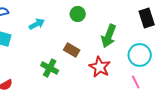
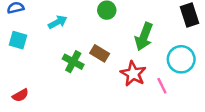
green cross: (50, 68) -> (73, 62), moved
pink line: (136, 82) -> (162, 86), moved

